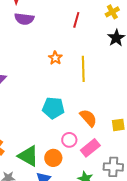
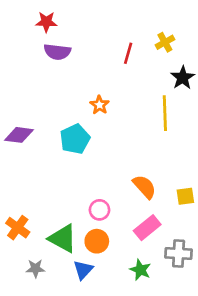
yellow cross: (112, 12) -> (165, 42), moved
yellow line: (83, 69) -> (165, 113), moved
cyan pentagon: (53, 108) -> (75, 139), moved, turned -30
pink circle: (69, 140) -> (99, 210), moved

